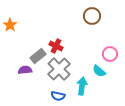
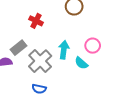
red cross: (56, 46) -> (36, 21), moved
cyan arrow: (82, 86) -> (64, 50), moved

